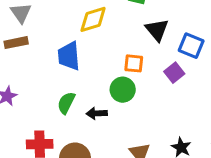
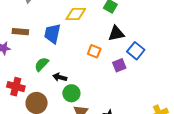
black triangle: (157, 30) -> (116, 33), turned 42
brown rectangle: (16, 43) -> (20, 32), moved
green circle: (123, 90) -> (71, 93), moved

